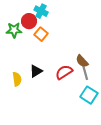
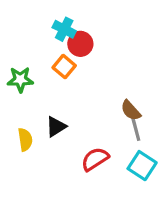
red circle: (29, 21) -> (80, 44), moved
green star: (14, 30) -> (20, 80), moved
red semicircle: (64, 72) -> (95, 159), moved

